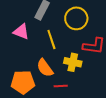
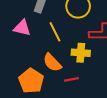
orange pentagon: (23, 82) -> (31, 81), turned -30

